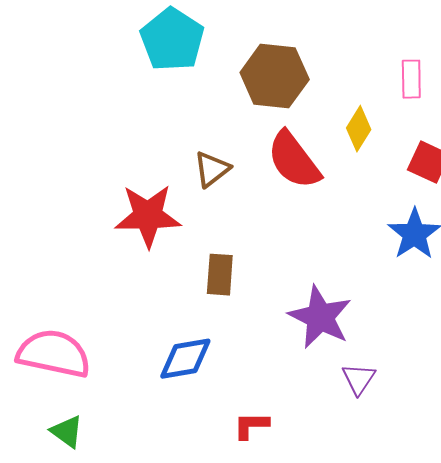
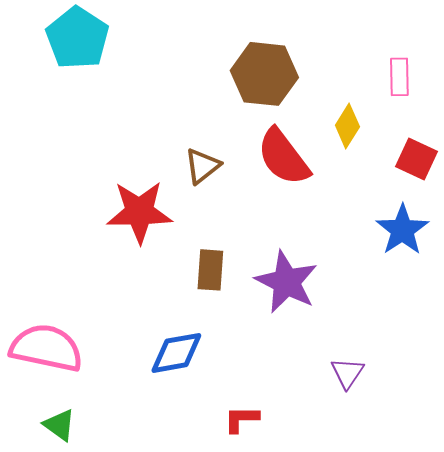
cyan pentagon: (172, 40) -> (77, 38), moved
purple star: (320, 317) -> (286, 282), moved

